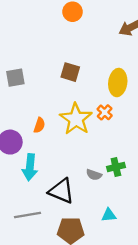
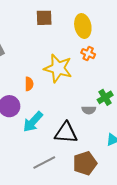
brown square: (70, 72) -> (44, 18), moved
orange cross: (105, 112) -> (88, 54), moved
cyan arrow: (30, 167) -> (33, 122), turned 55

